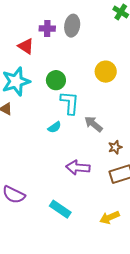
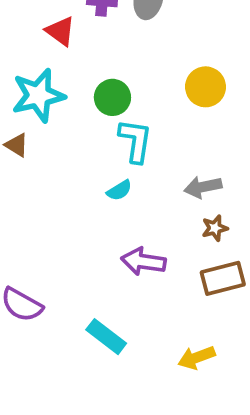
gray arrow: (93, 124) -> (203, 187), moved, turned -54
cyan semicircle: (55, 127) -> (119, 190), moved

